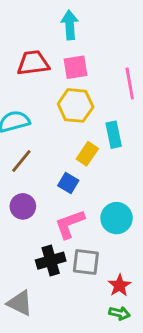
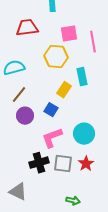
pink square: (76, 67) -> (69, 34), moved
purple circle: (23, 206) -> (25, 116), moved
red star: (119, 285) -> (86, 164), moved
green arrow: (119, 313) -> (73, 201), moved

